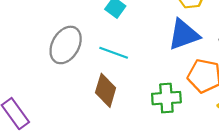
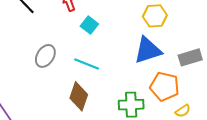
gray ellipse: (66, 45) -> (45, 56), size x0.7

